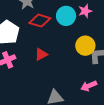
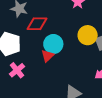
cyan circle: (66, 16) -> (53, 44), moved

